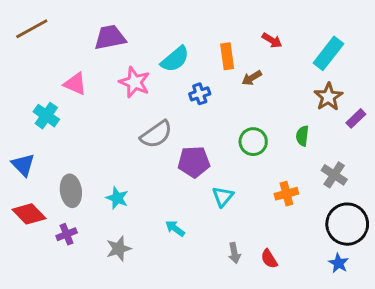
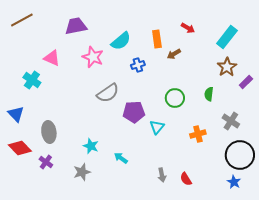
cyan triangle: (223, 197) -> (157, 127), moved
cyan star: (117, 198) -> (91, 146), moved
purple cross: (67, 234) -> (46, 162), turned -32

